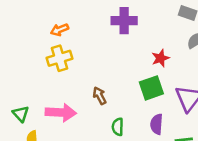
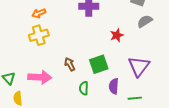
green square: (151, 88) -> (99, 64), moved

